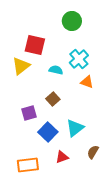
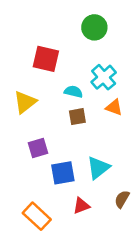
yellow triangle: (21, 66) -> (25, 102), moved
brown square: (53, 99) -> (77, 117), moved, turned 32
blue square: (48, 132) -> (63, 173), turned 36
orange rectangle: (28, 165) -> (37, 216), turned 50

